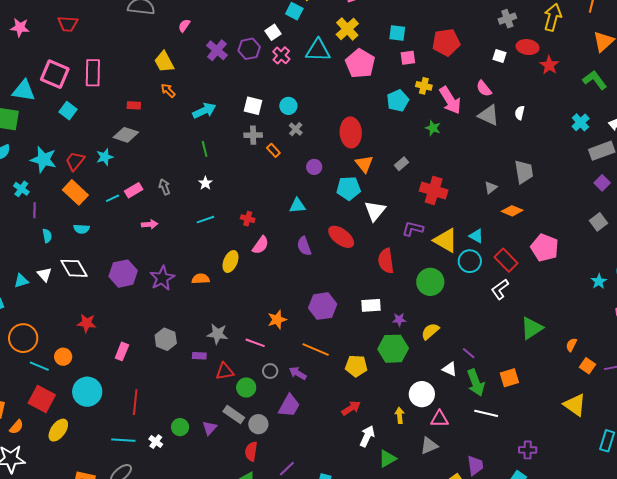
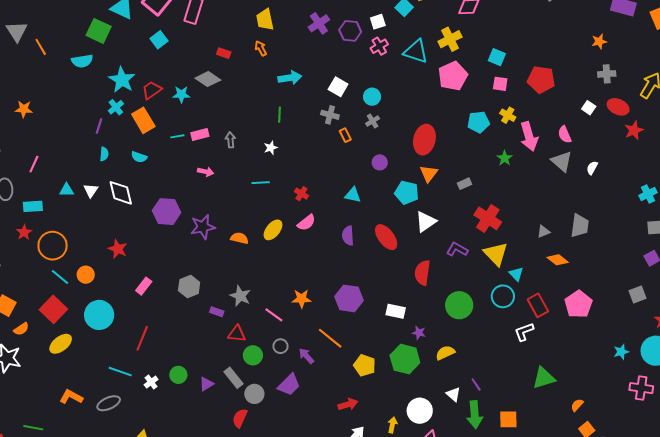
cyan cross: (21, 189) -> (116, 107), moved
yellow triangle: (446, 240) -> (496, 254), moved

